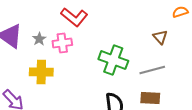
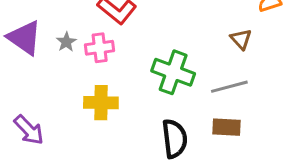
yellow cross: (41, 72) -> (101, 103), moved

